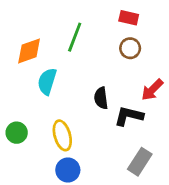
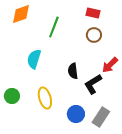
orange diamond: (29, 51) -> (21, 14), moved
black L-shape: (129, 116) -> (93, 84), turned -45
blue circle: (68, 170) -> (76, 114), moved

